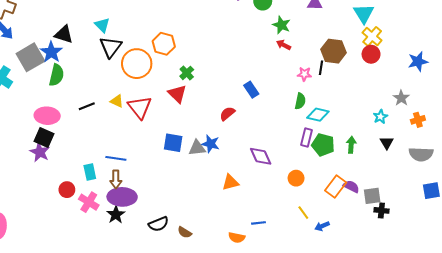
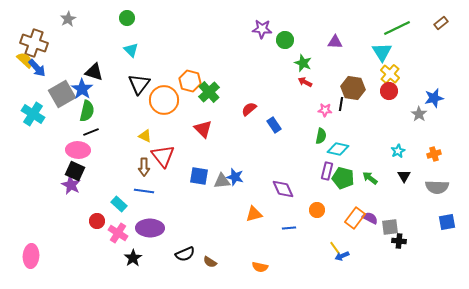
cyan triangle: (102, 25) -> (131, 50), moved
green cross: (187, 73) -> (209, 92), moved, size x1.5
gray star: (401, 98) -> (419, 114), moved
black line: (87, 106) -> (91, 132), moved
red triangle: (140, 107) -> (163, 156), moved
red semicircle: (227, 114) -> (249, 109), moved
green arrow: (351, 145) -> (370, 178), turned -56
cyan rectangle: (90, 172) -> (119, 204), turned -35
brown arrow: (116, 179) -> (144, 167), moved
yellow line: (303, 213) -> (335, 248), moved
black star: (116, 215) -> (133, 258), moved
blue line: (259, 223) -> (289, 228), moved

